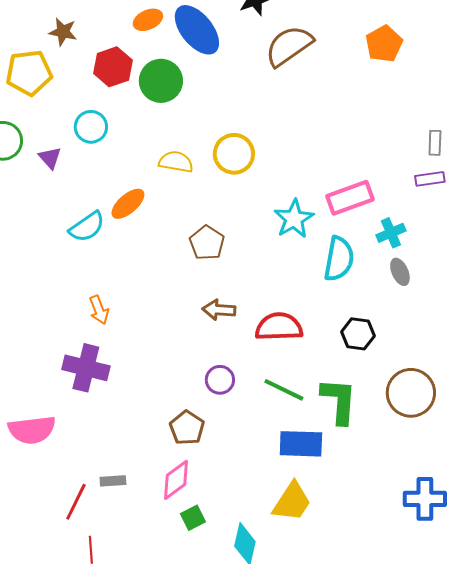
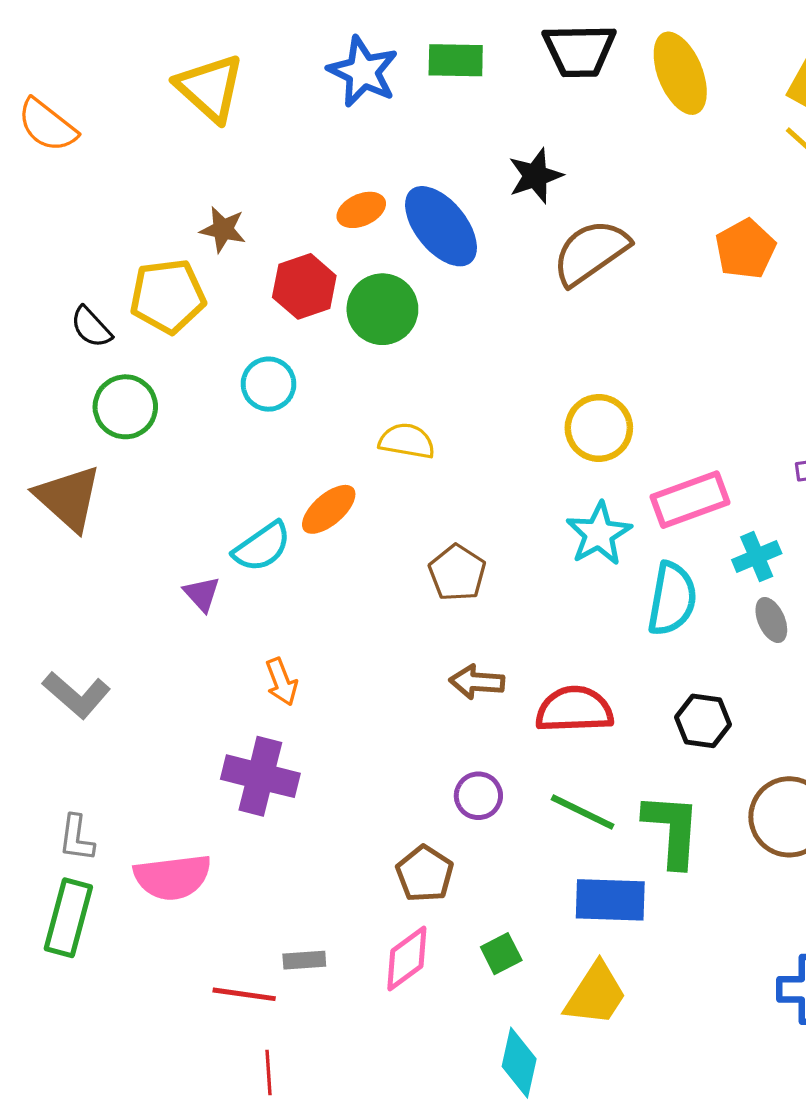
yellow circle: (234, 154) -> (599, 428), moved
purple triangle: (50, 158) -> (202, 594), moved
red line: (76, 502) -> (244, 994), turned 72
green square: (193, 518) -> (501, 954), moved

